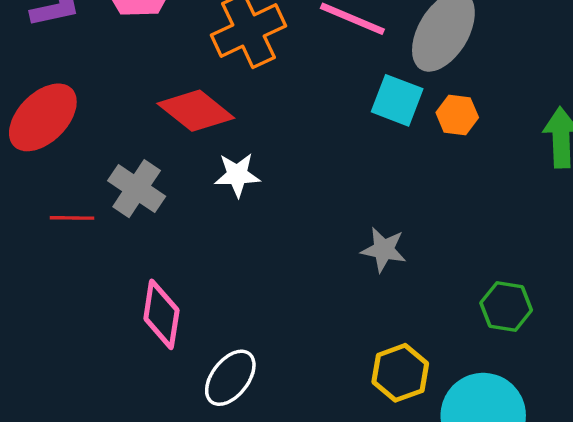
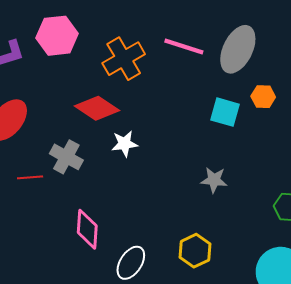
cyan square: (397, 100) -> (225, 112), moved
orange hexagon: (457, 115) -> (263, 97), moved
yellow hexagon: (400, 373) -> (195, 251), moved

